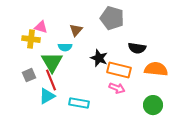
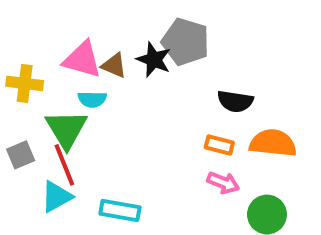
pink triangle: (41, 27) -> (82, 60), moved, size x1.5
brown triangle: (76, 30) -> (114, 66), turned -48
black star: (99, 58) -> (154, 60), moved
orange rectangle: (119, 70) -> (219, 145), moved, size x0.6
pink arrow: (117, 88) -> (223, 183), moved

